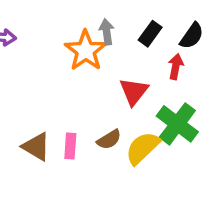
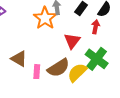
brown semicircle: (109, 139) -> (58, 68), size x1.6
brown triangle: (36, 147) -> (19, 59), moved

